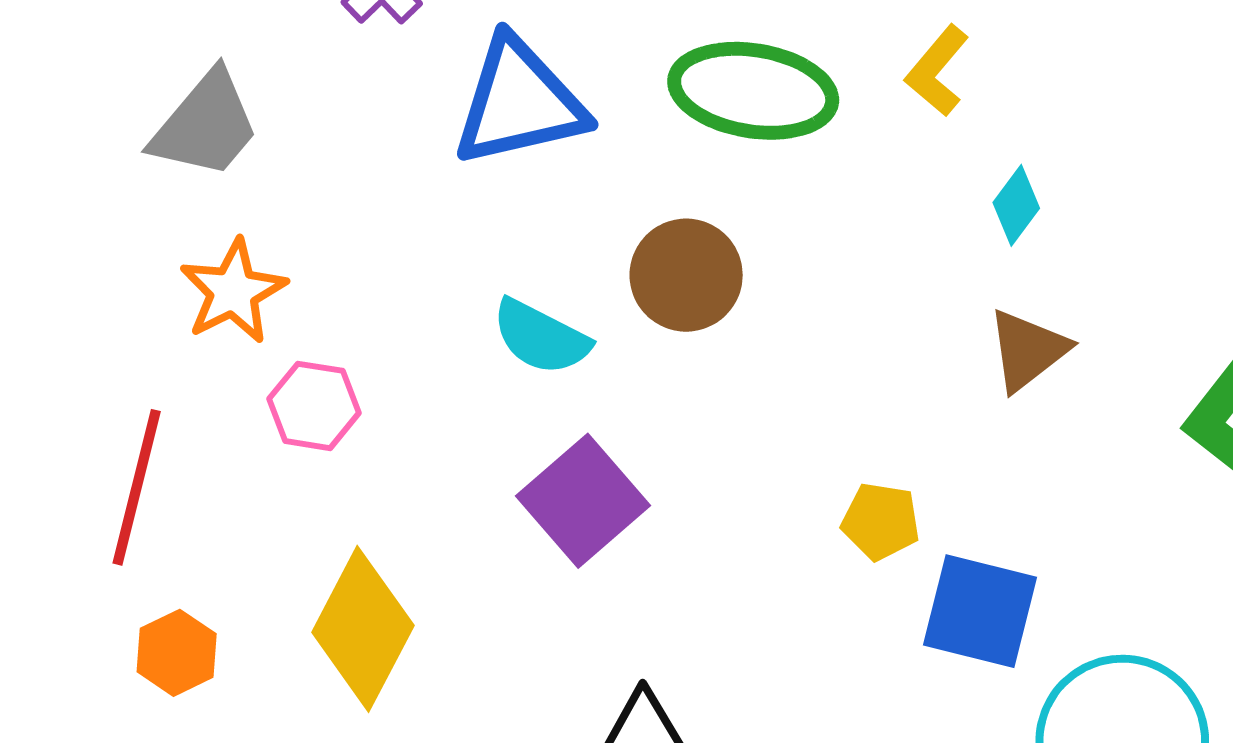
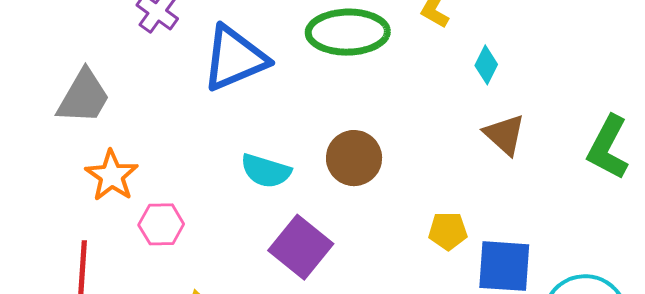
brown circle: (686, 275) -> (354, 158), moved
brown triangle: (1028, 350) -> (505, 135), turned -30

